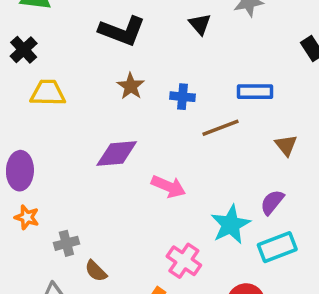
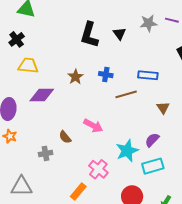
black L-shape: (122, 31) -> (89, 35), moved, turned 80
brown star: (131, 86) -> (75, 77), moved
purple diamond: (117, 154) -> (42, 95), moved
gray cross: (66, 243) -> (46, 153), moved
brown semicircle: (96, 271) -> (65, 137), moved

